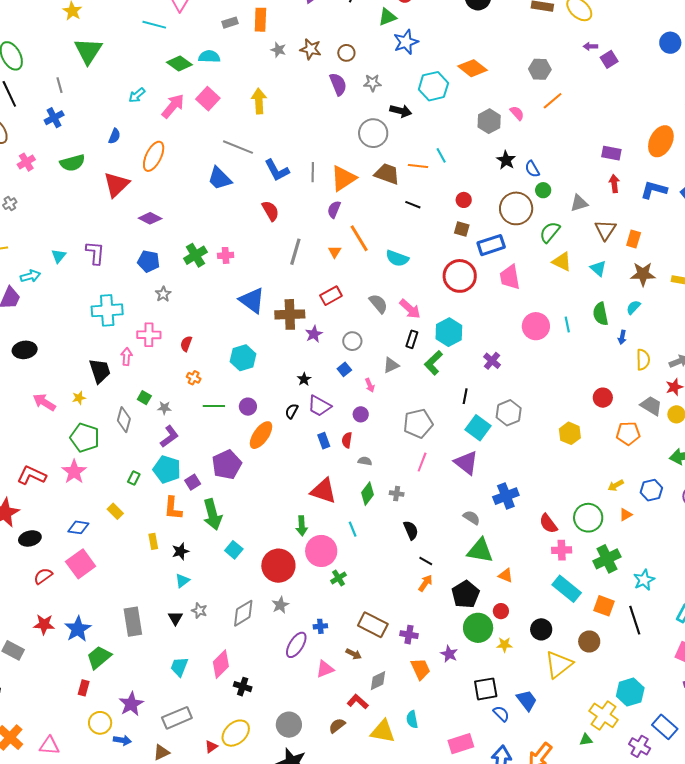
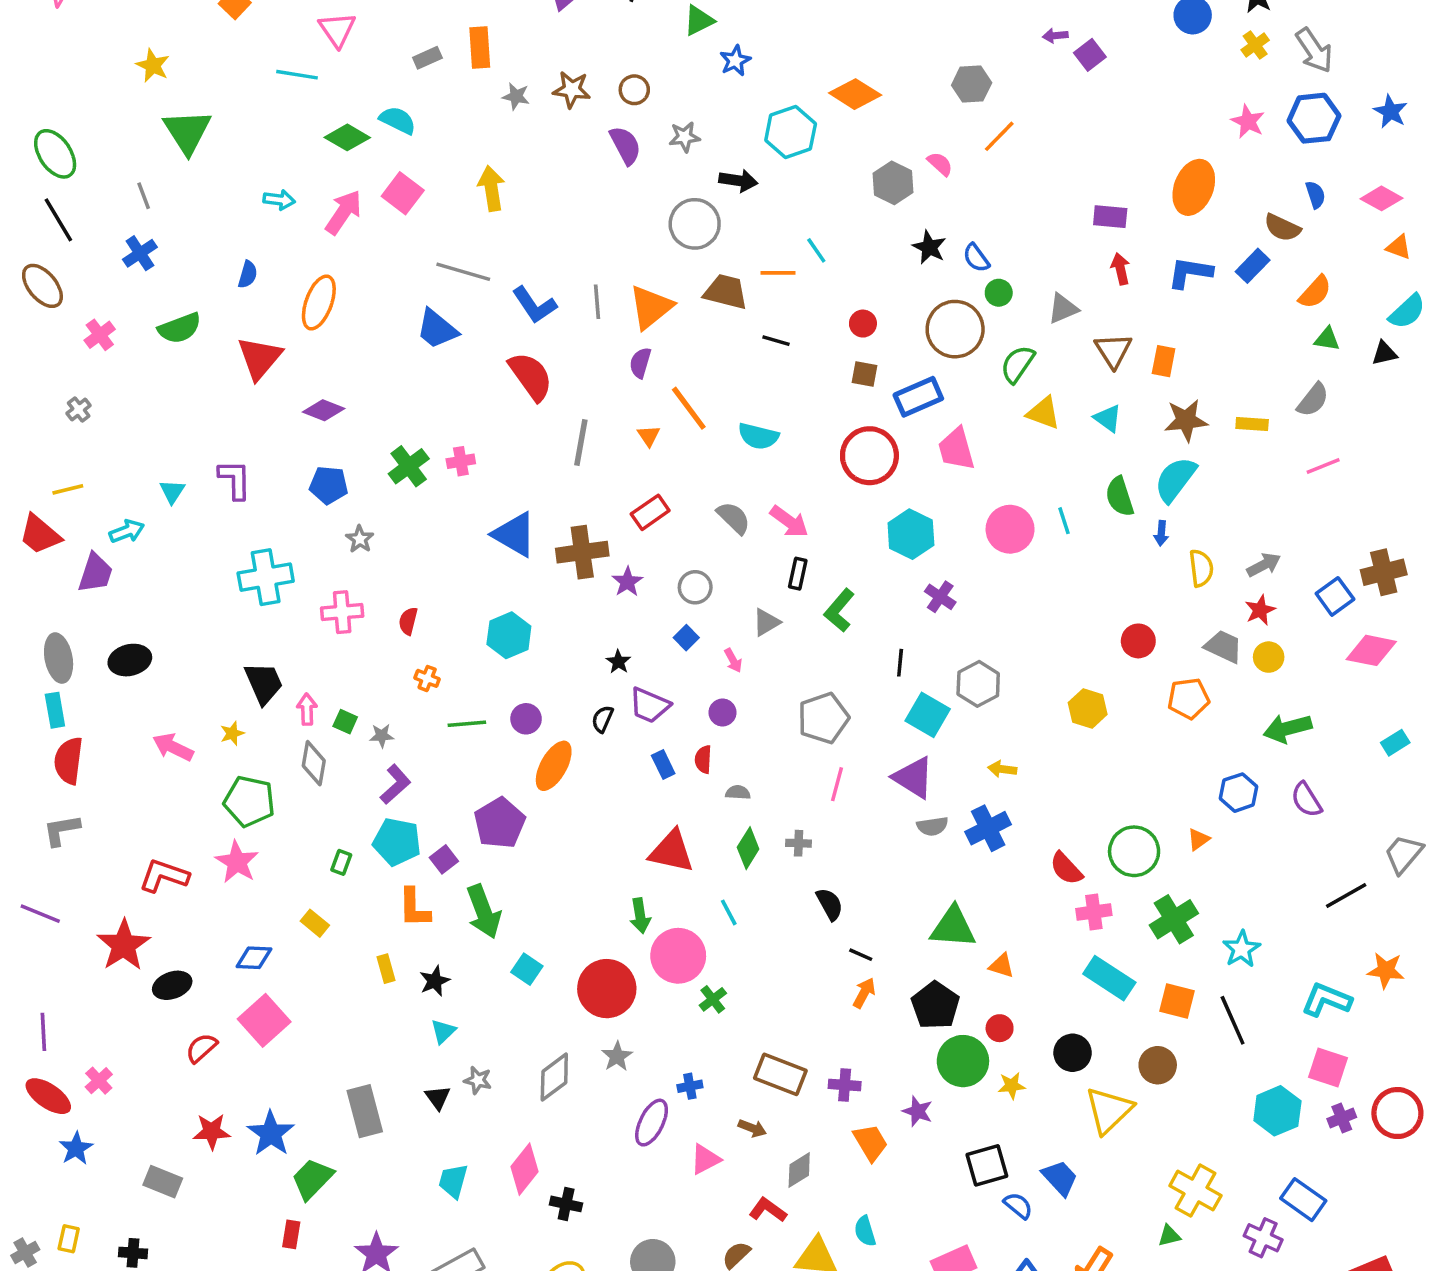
blue star: (406, 42) -> (735, 61), size x0.7
cyan semicircle: (209, 57) -> (398, 120), turned 30
cyan arrow: (137, 95) -> (279, 200), turned -126
red semicircle: (270, 211) -> (531, 376), size x1.4
cyan semicircle: (633, 307) -> (1175, 479), size x1.8
cyan hexagon: (449, 332) -> (911, 534), moved
pink arrow: (126, 357) -> (307, 709), moved
yellow arrow: (616, 485) -> (1002, 769), moved, turned 42
gray semicircle: (472, 518) -> (932, 826), moved, turned 144
cyan hexagon: (630, 692) -> (1277, 1111), moved

